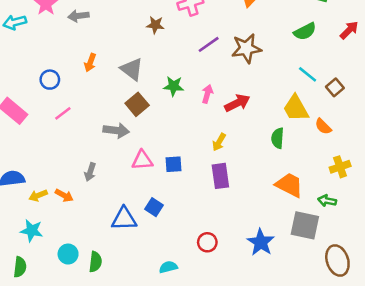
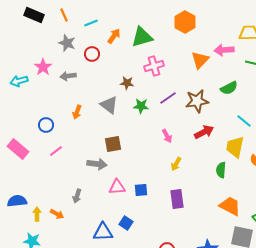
green semicircle: (305, 31) -> (229, 88), moved
gray triangle: (132, 69) -> (109, 105), moved
green star: (173, 86) -> (141, 106), moved
pink arrow: (207, 94) -> (167, 136), turned 136
red arrow: (237, 103) -> (204, 132), moved
brown square: (137, 104) -> (113, 144), turned 30
yellow trapezoid: (296, 108) -> (235, 147), turned 40
yellow arrow: (219, 142) -> (176, 164), moved
yellow arrow: (38, 195) -> (37, 214), turned 112

